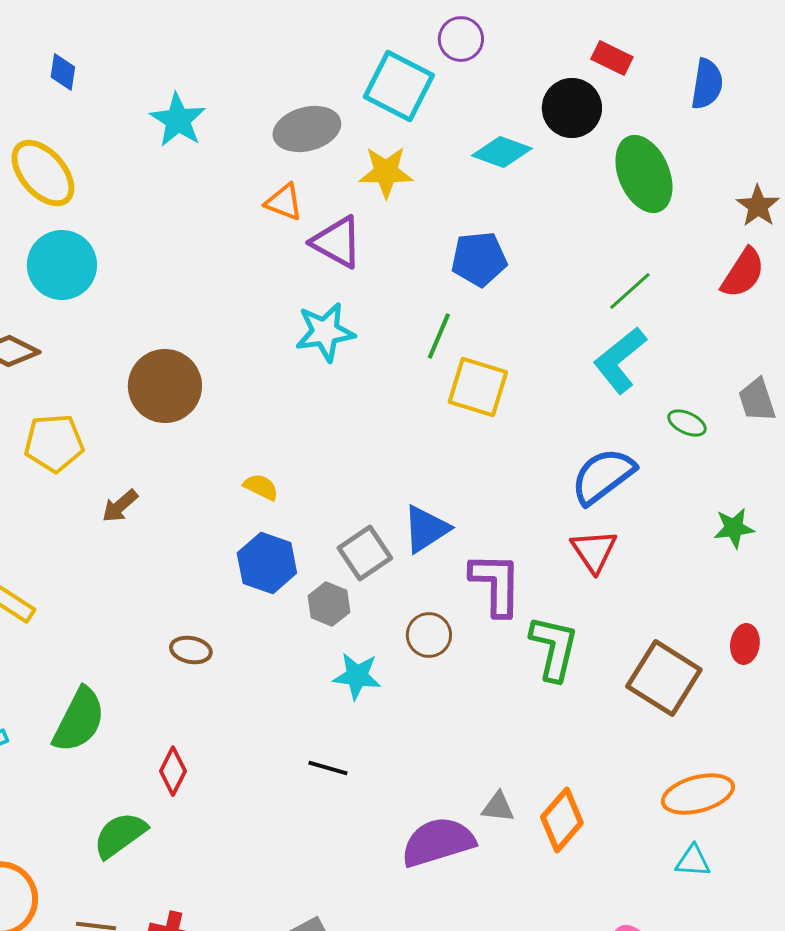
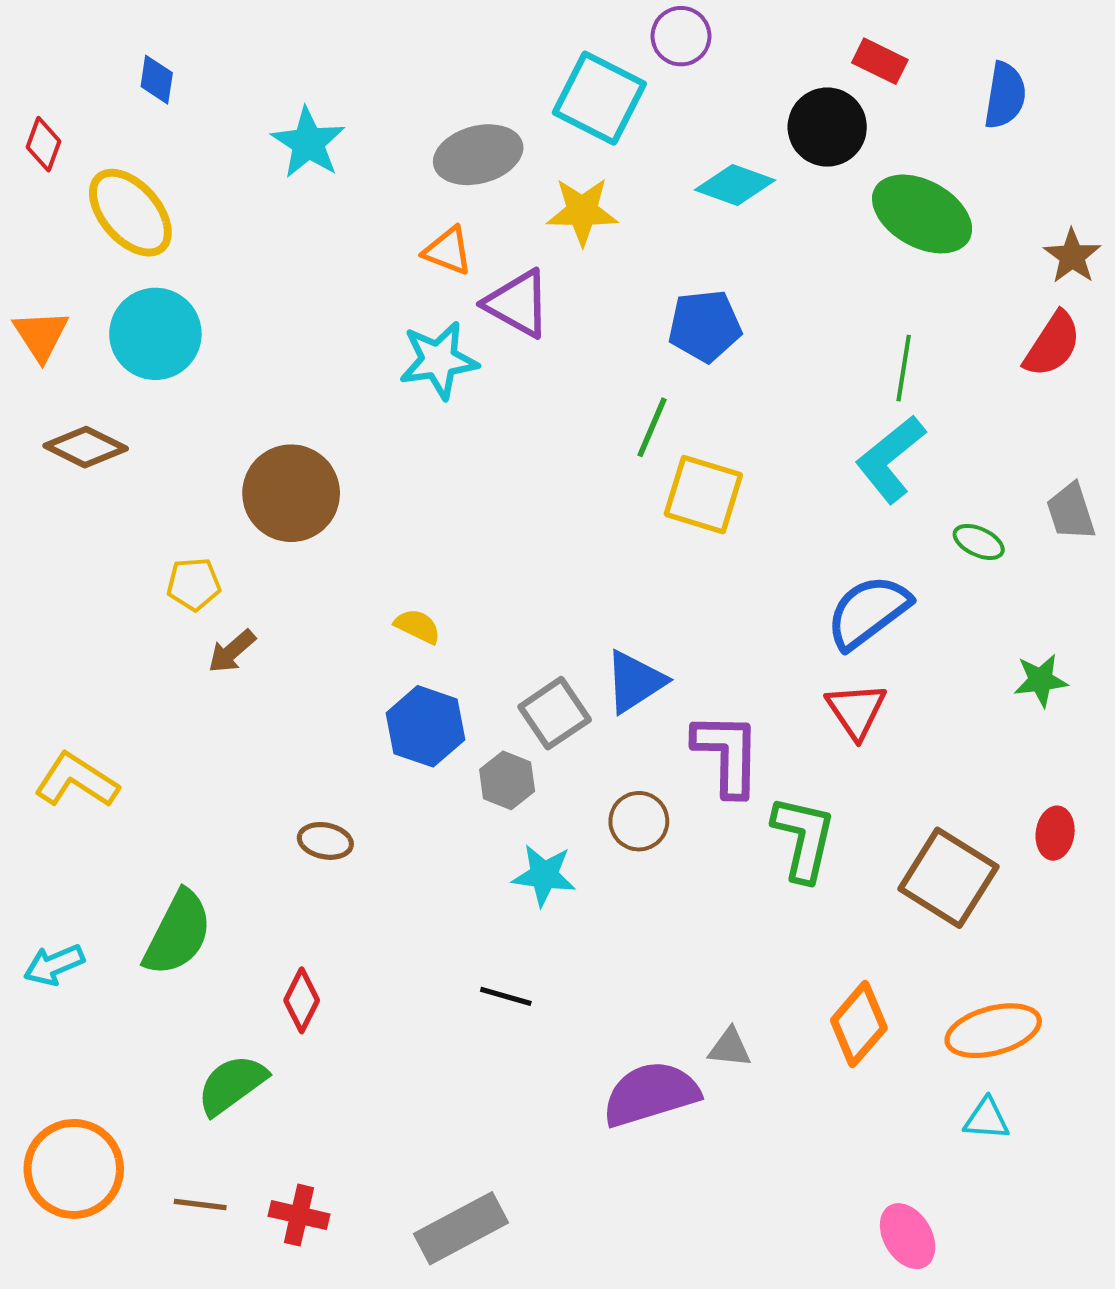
green ellipse: (644, 174) -> (922, 214), turned -38
green line: (630, 291) -> (904, 368), turned -39
cyan star: (325, 332) -> (439, 360), moved
yellow pentagon: (54, 443) -> (194, 584), moved, size x0.7
orange diamond: (562, 820) -> (859, 1024), moved

